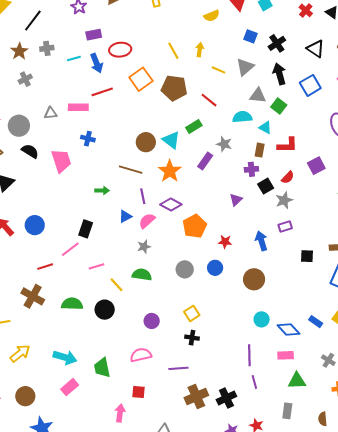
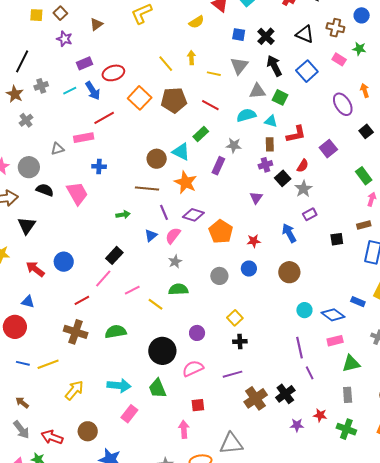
black rectangle: (86, 229) -> (114, 255), turned 36
black circle: (105, 310) -> (162, 351), moved, size x1.4

